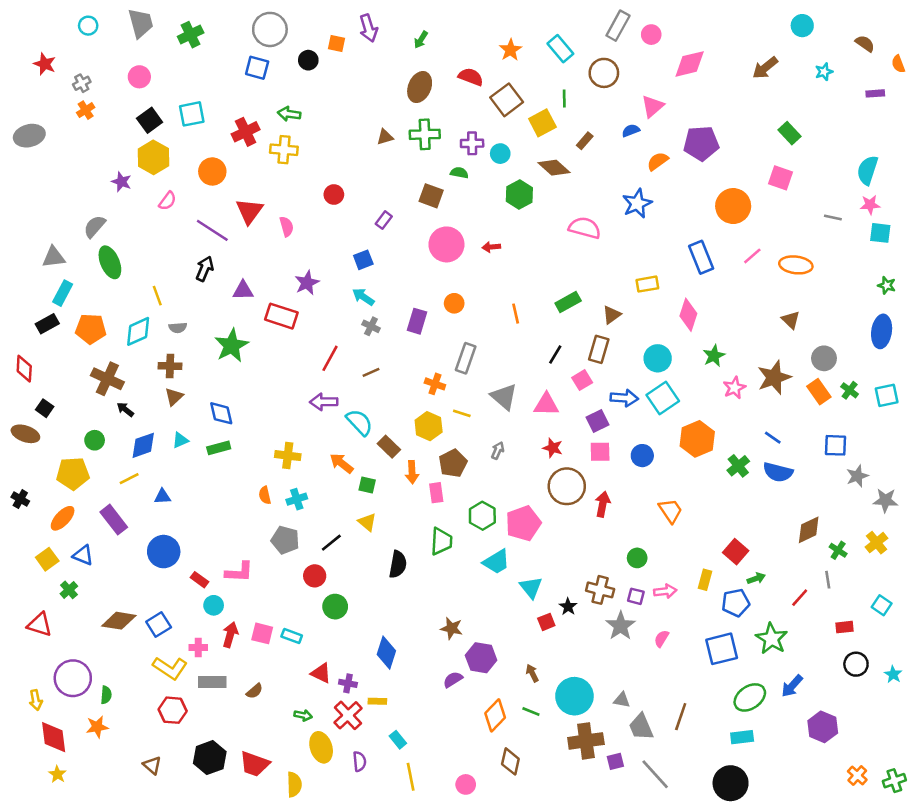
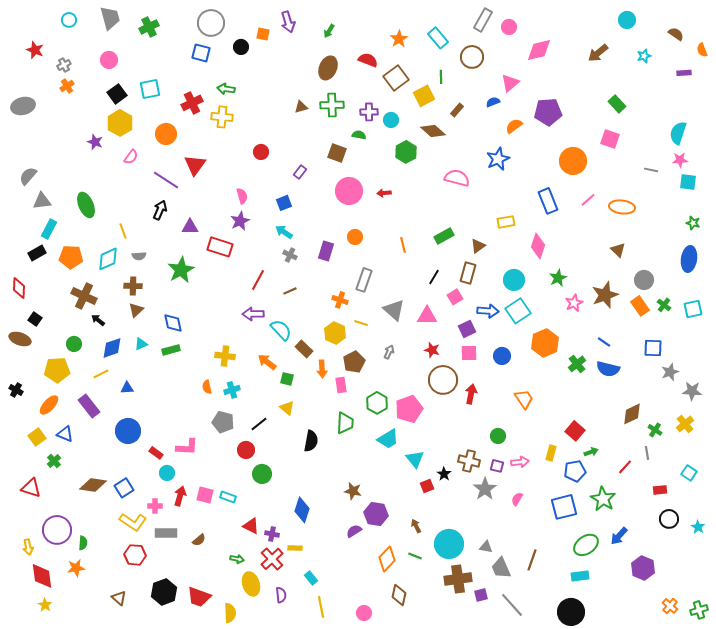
gray semicircle: (95, 227) -> (28, 176), moved
pink semicircle: (287, 227) -> (242, 196), moved

